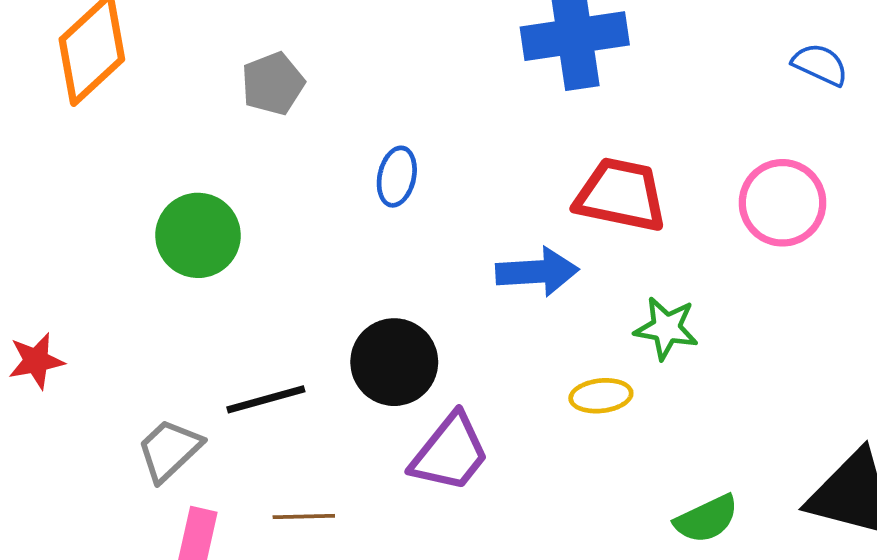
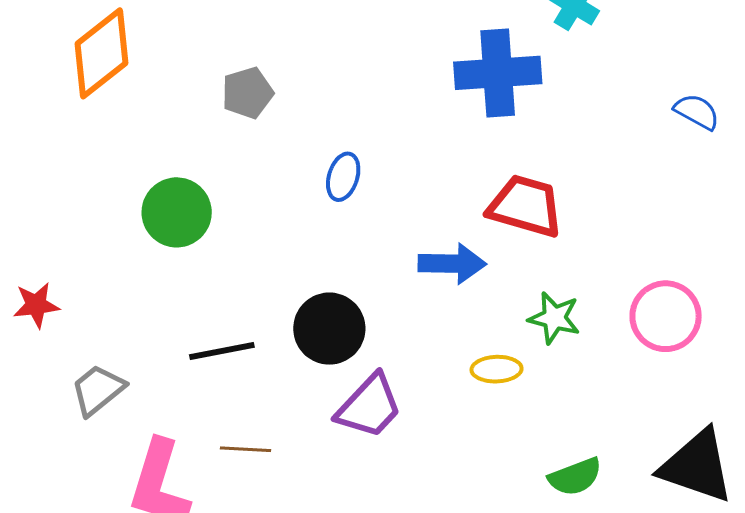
pink circle: (782, 203) -> (666, 316), moved
gray trapezoid: (169, 450) -> (98, 390), moved

